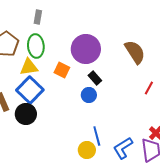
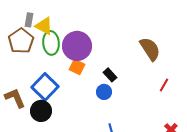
gray rectangle: (38, 17) -> (29, 20), moved
purple circle: (86, 49) -> (77, 46), moved
yellow triangle: (29, 67) -> (44, 26), moved, turned 36

